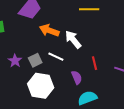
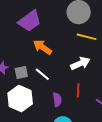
white arrow: (73, 39) -> (80, 63), moved, turned 90

